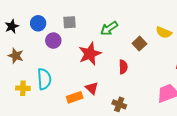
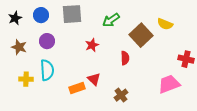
gray square: (70, 22) -> (72, 14), size x1.5
purple circle: (53, 41) -> (47, 41), moved
brown square: (139, 44) -> (141, 35), size x1.6
red star: (90, 54) -> (92, 45), size x0.6
brown cross: (119, 104) -> (121, 95), turned 32

